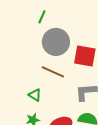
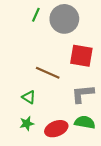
gray circle: (56, 42) -> (64, 19), moved

